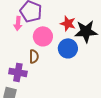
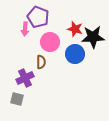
purple cross: (18, 72) -> (25, 78), turned -36

